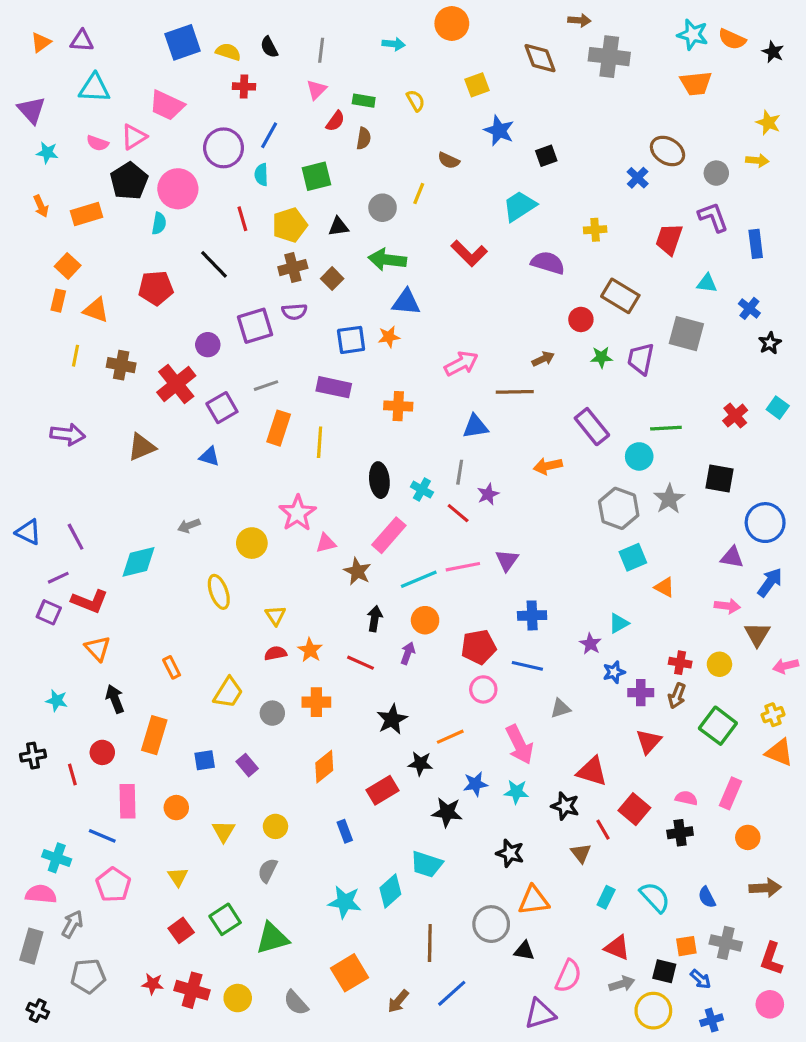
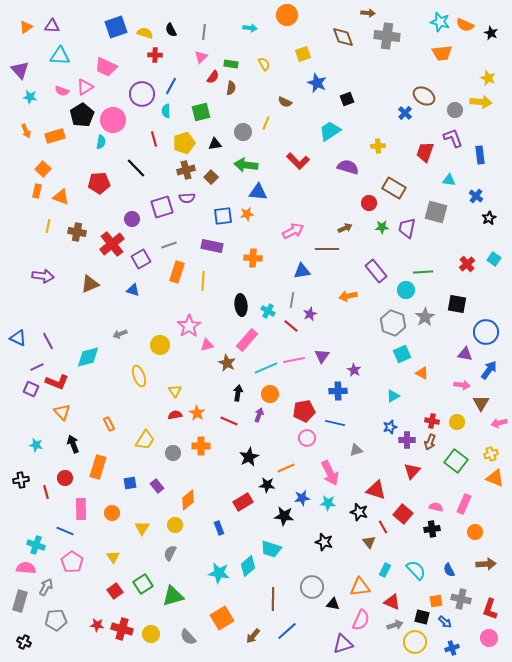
yellow arrow: (757, 160) -> (481, 102), size x1.5
purple star: (590, 644) -> (354, 370), moved
orange diamond: (324, 767) -> (188, 500), moved
orange triangle: (534, 900) -> (360, 587), moved

